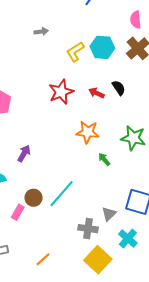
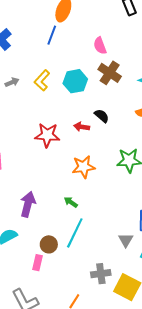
yellow L-shape: (75, 52) -> (42, 80), moved
red star: (61, 92) -> (47, 135), turned -30
purple arrow: (24, 153) -> (28, 204), size x1.4
green arrow: (104, 159) -> (71, 202), moved
gray cross: (88, 229) -> (101, 274), moved

